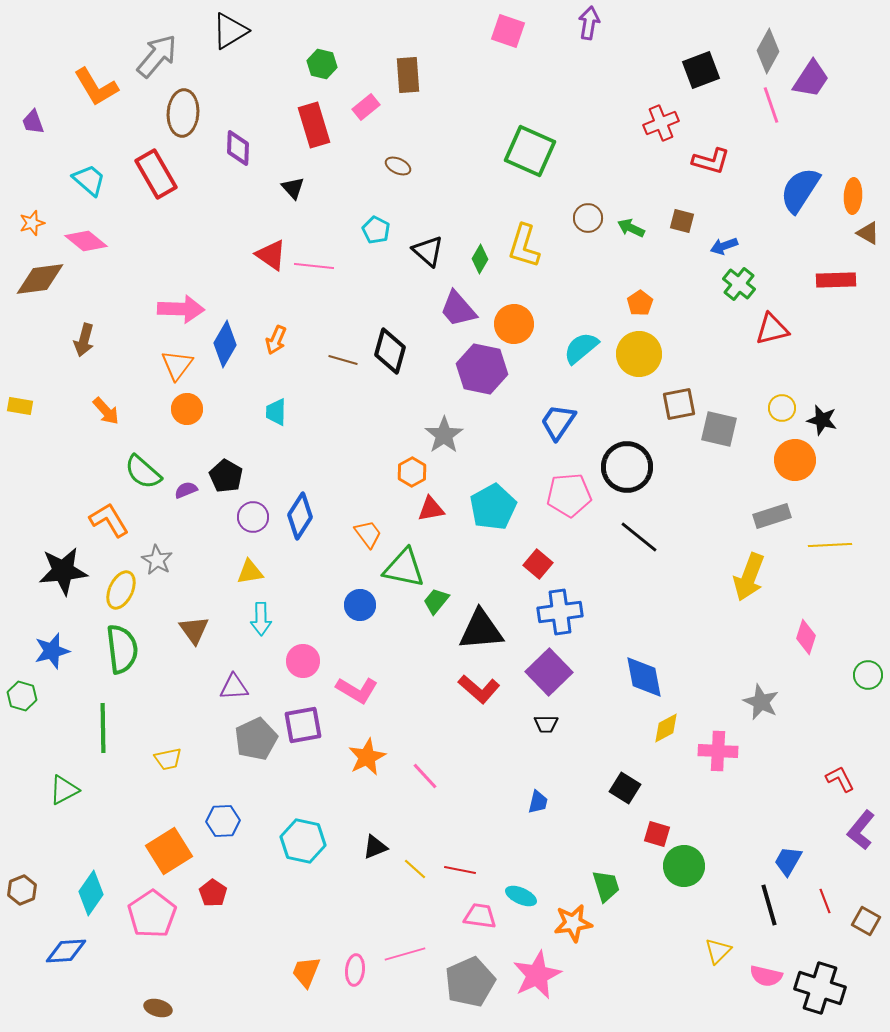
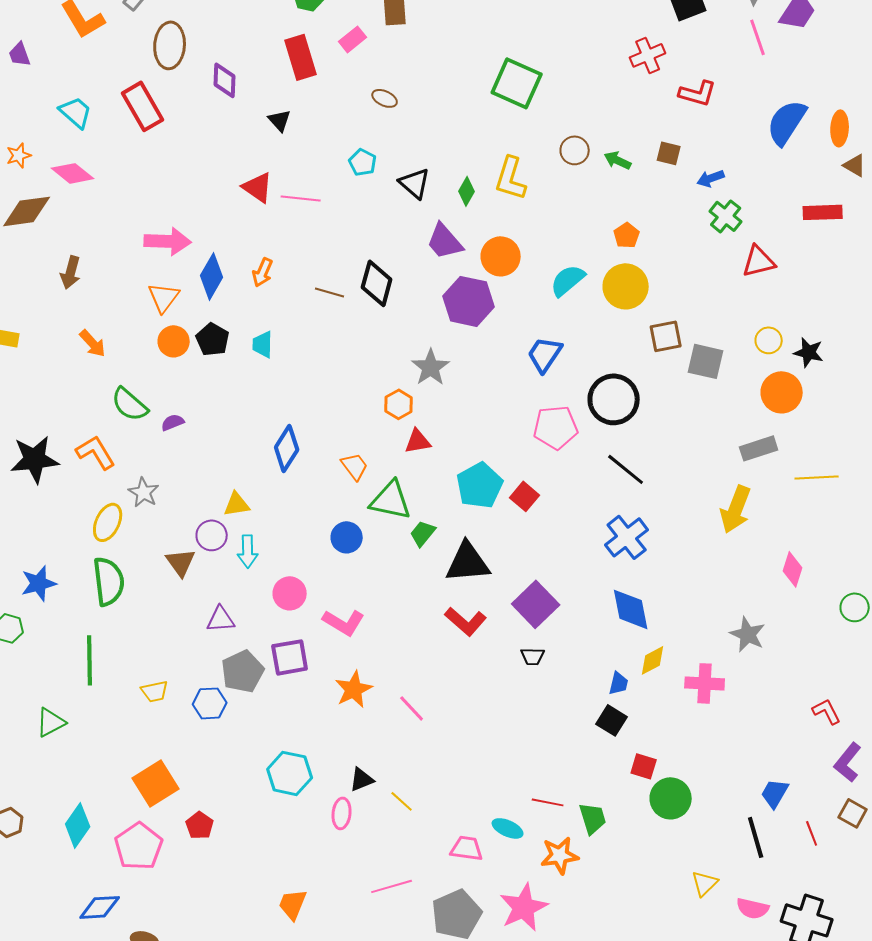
black pentagon: (226, 476) -> (213, 339), moved
cyan pentagon: (493, 507) -> (480, 485), moved
purple circle: (253, 517) -> (212, 535), moved
black star: (63, 571) -> (35, 459), moved
blue cross: (560, 612) -> (627, 537), moved, turned -30
blue trapezoid: (538, 802) -> (619, 683), moved
blue hexagon: (223, 821) -> (210, 703), moved
red line: (460, 870) -> (548, 802), moved
brown square: (866, 921) -> (853, 813), moved
blue diamond: (66, 951) -> (100, 907), moved
pink ellipse: (355, 970) -> (342, 813), moved

